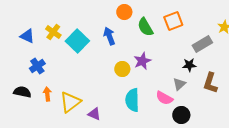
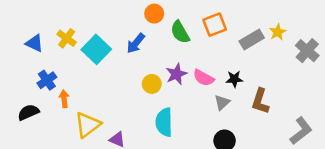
blue arrow: (109, 36) -> (136, 43), turned -120
gray rectangle: (202, 44) -> (252, 40), moved
black semicircle: (22, 92) -> (28, 112), turned -36
orange arrow: (47, 94) -> (64, 99), moved
pink semicircle: (164, 98) -> (204, 78), moved

